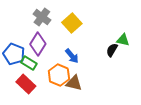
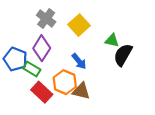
green triangle: (123, 40) -> (112, 40), moved
black semicircle: (112, 50) -> (123, 55), size x1.5
red rectangle: (26, 84) -> (42, 92), moved

